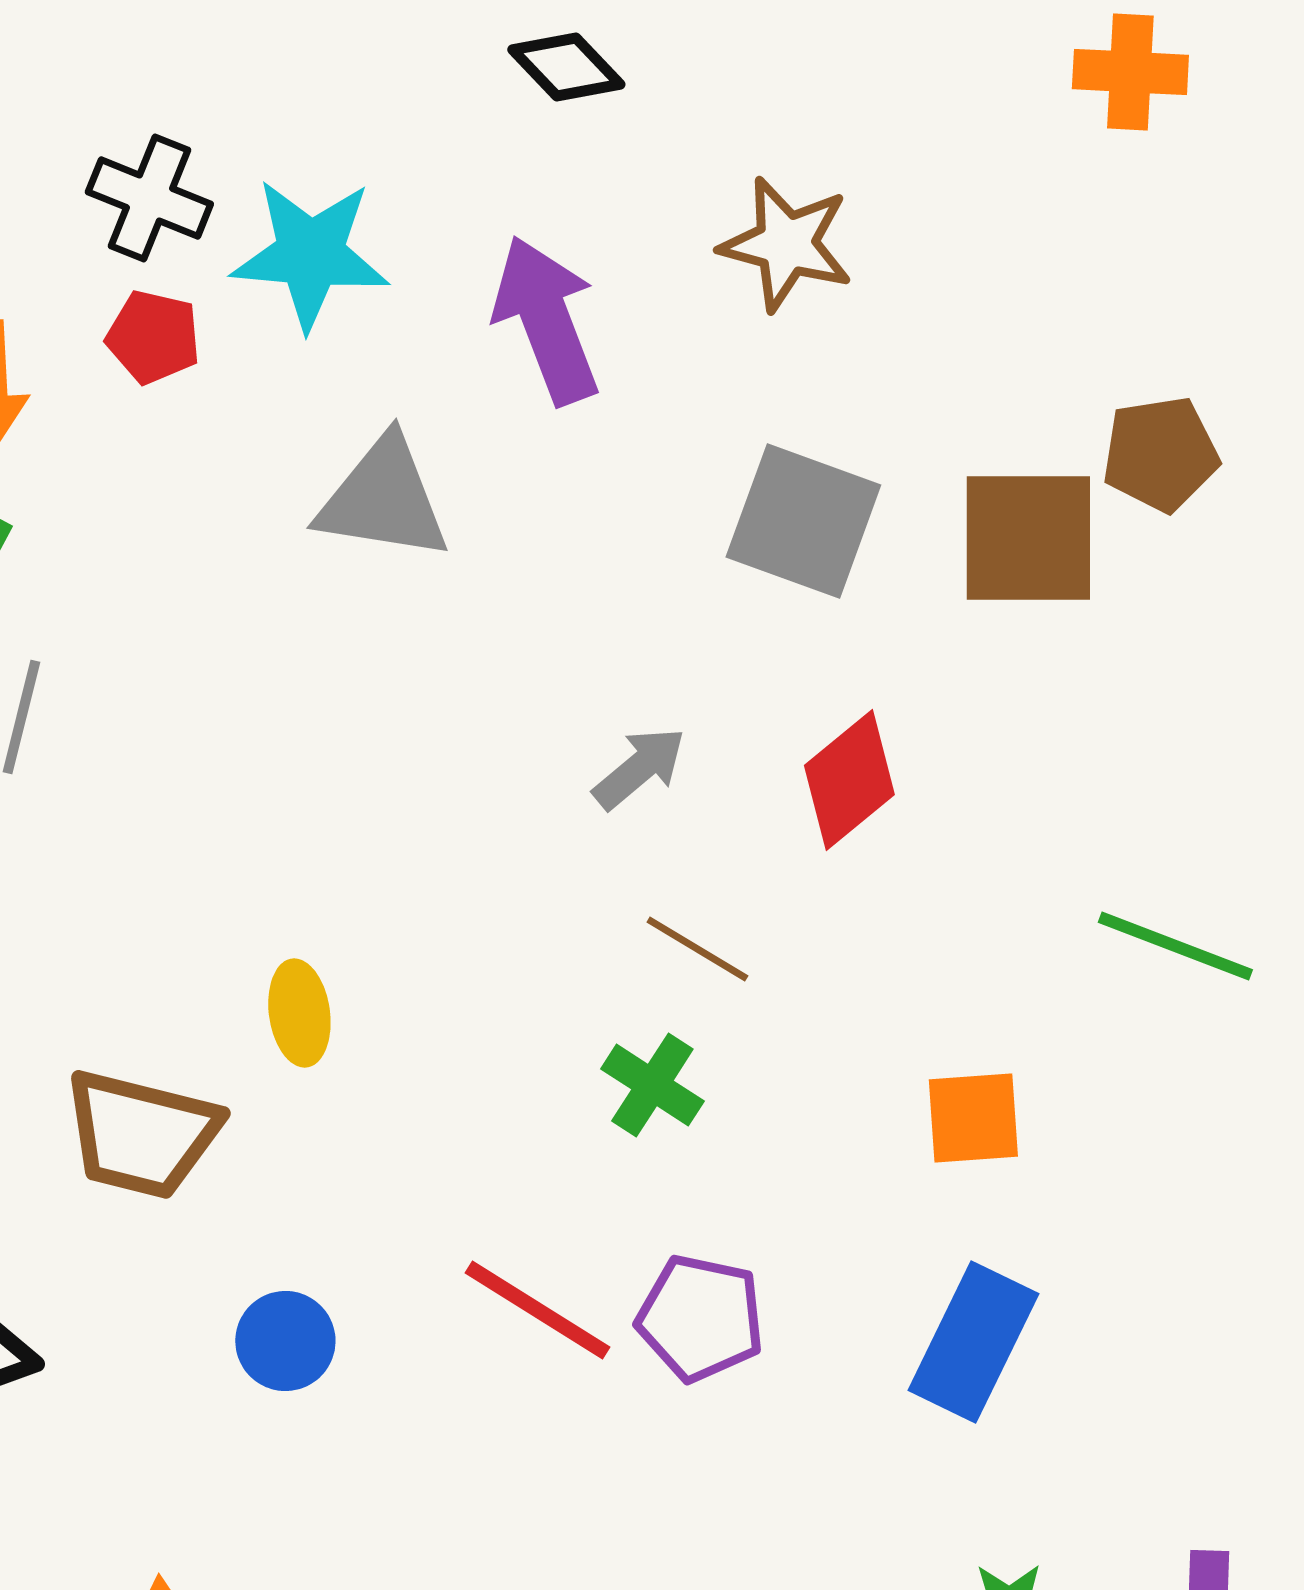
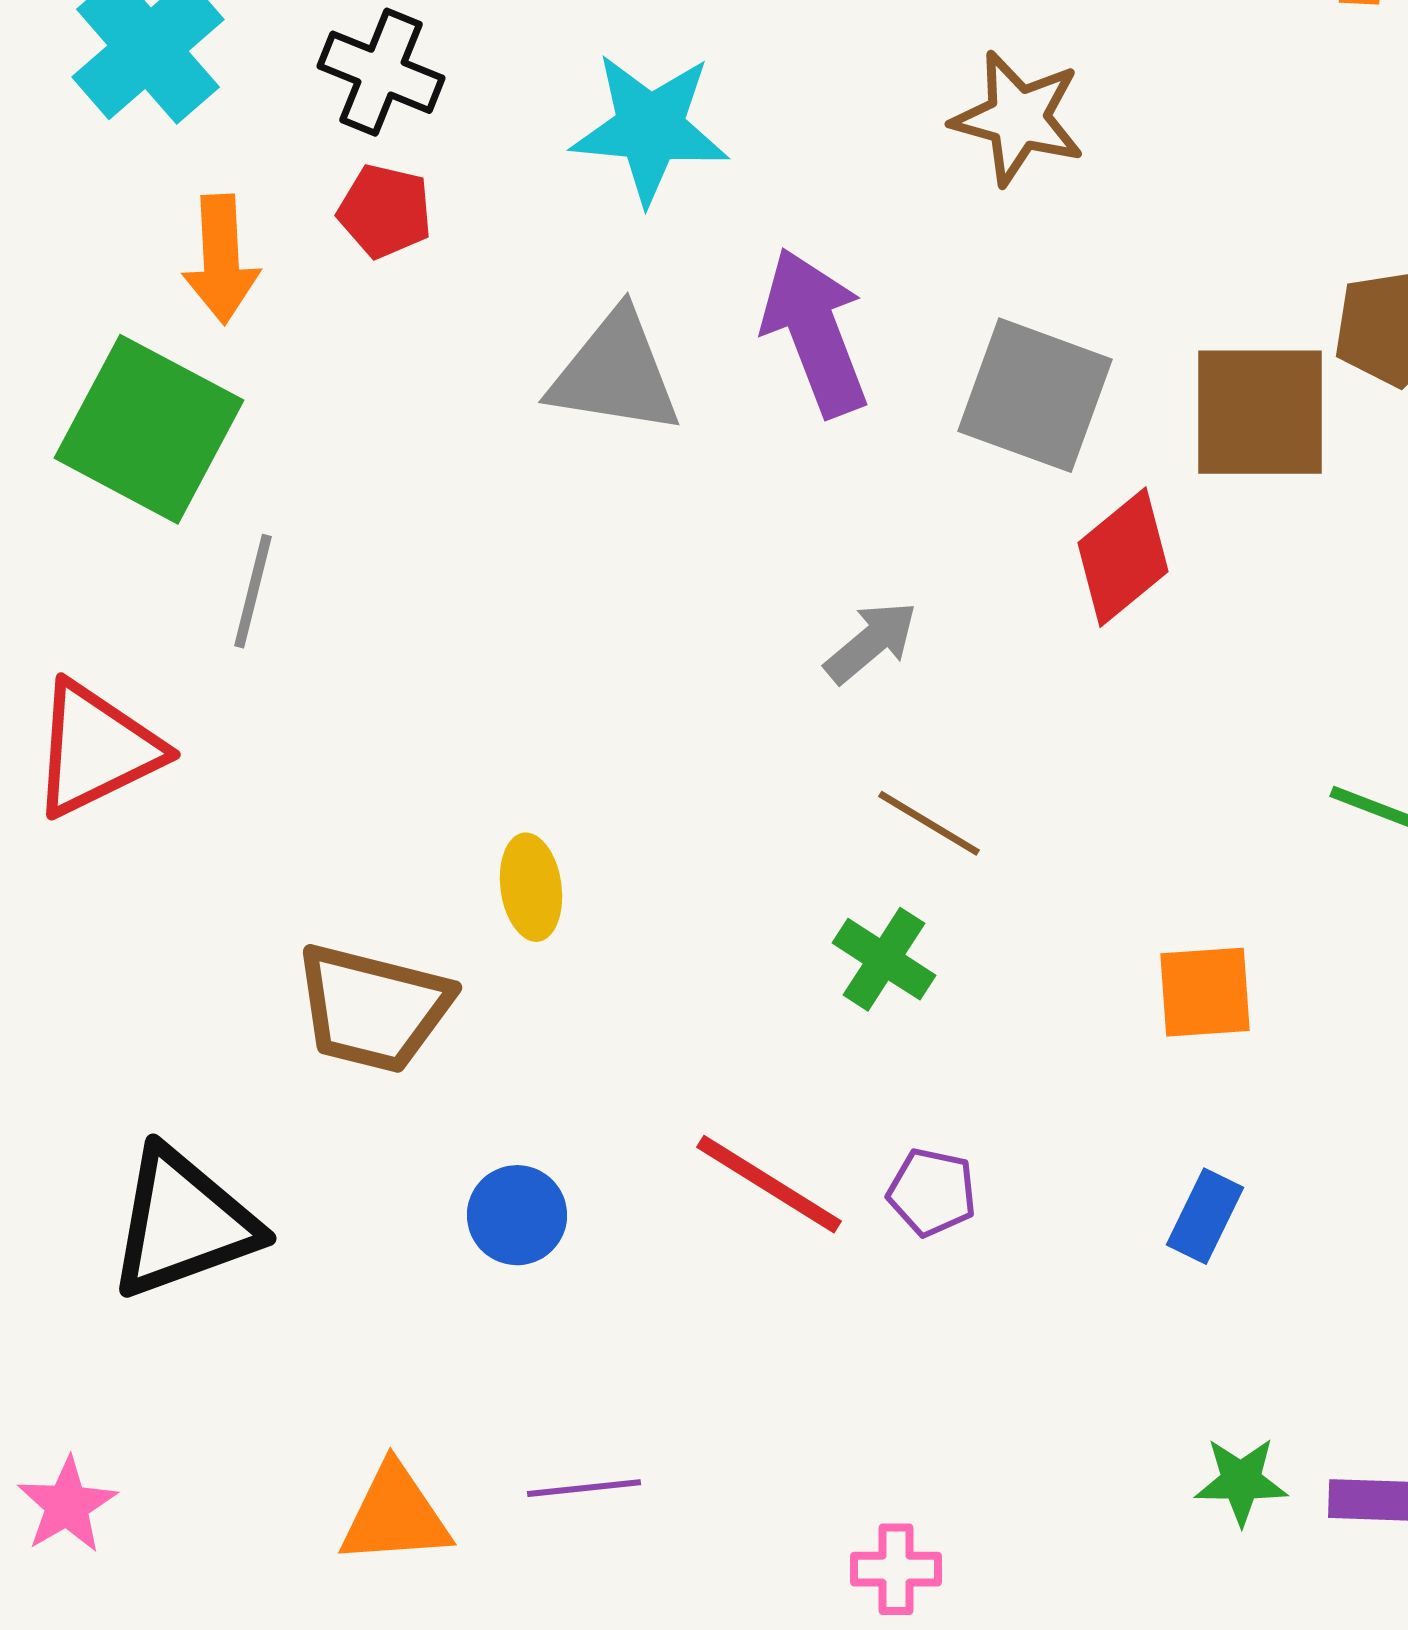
cyan star: (310, 254) -> (650, 128), moved
purple arrow: (546, 320) -> (815, 332), moved
red diamond: (849, 780) -> (1123, 557), moved
purple pentagon: (700, 1318) -> (932, 1192), size x0.7
blue rectangle: (973, 1342) -> (1205, 1216), size x0.6

